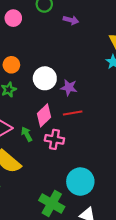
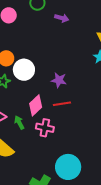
white circle: (45, 78) -> (24, 70), moved

